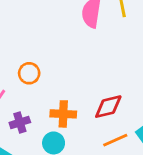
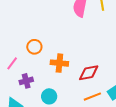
orange cross: (63, 114) -> (59, 63), moved

